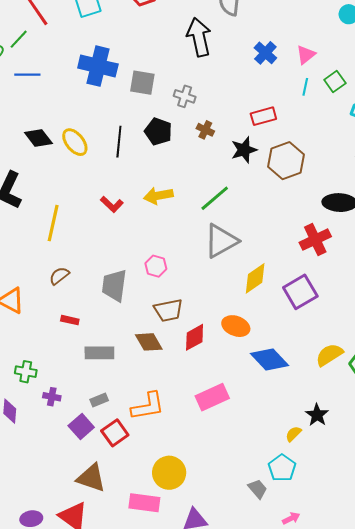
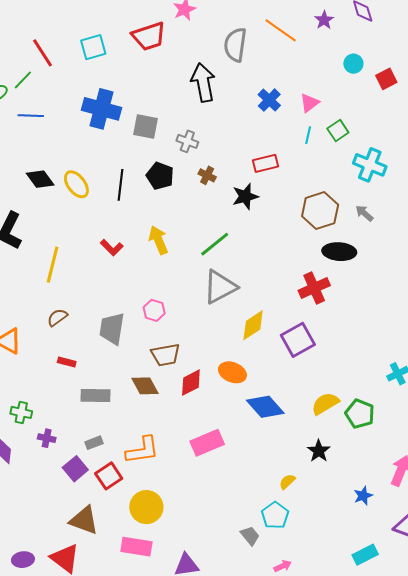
brown hexagon: (286, 161) -> (320, 211), moved
yellow arrow: (158, 196) -> (158, 240), turned 76
black star: (317, 415) -> (319, 451), moved
yellow circle: (169, 473) -> (146, 507), moved

